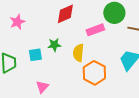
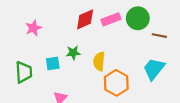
pink rectangle: (95, 30) -> (111, 19), moved

